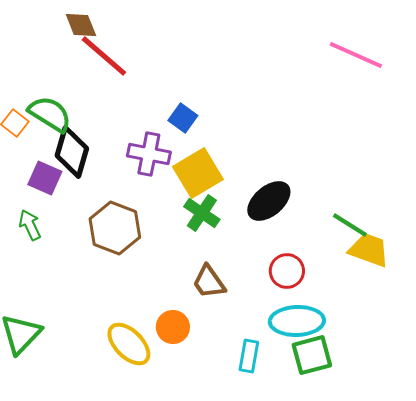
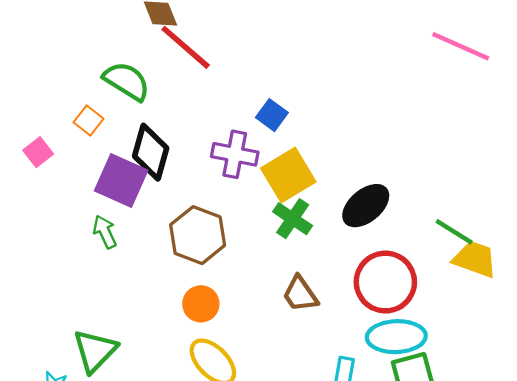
green semicircle: (50, 114) -> (127, 81), moved
purple square: (45, 178) -> (121, 181), size x1.4
red circle: (287, 271) -> (385, 282), size x1.6
orange circle: (173, 327) -> (201, 304), moved

